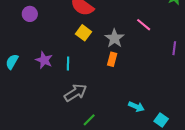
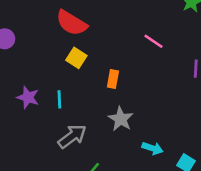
gray star: (114, 38) -> (121, 119), moved
orange rectangle: (112, 59) -> (113, 79), moved

